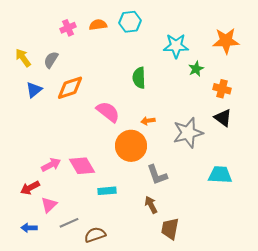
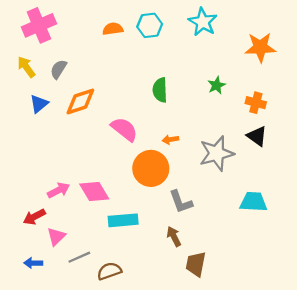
pink cross: (68, 28) -> (39, 25), moved, size x1.8
cyan star: (176, 46) -> (203, 22), moved, turned 30
green star: (196, 69) -> (217, 85), moved
cyan rectangle: (107, 191) -> (123, 220), size x1.4

